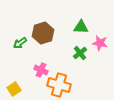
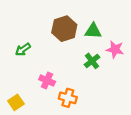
brown hexagon: (43, 33) -> (64, 29), moved
orange cross: (59, 85) -> (68, 98), size x0.7

